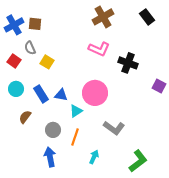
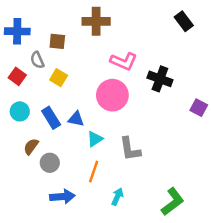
brown cross: (103, 17) -> (96, 21), moved, turned 30
brown square: (35, 24) -> (57, 41), moved
blue cross: (14, 25) -> (17, 31), turned 30
pink circle: (95, 93) -> (112, 95), moved
gray L-shape: (114, 128) -> (130, 149), moved, turned 45
gray circle: (53, 130) -> (50, 163), moved
blue arrow: (50, 157) -> (62, 197), turned 96

